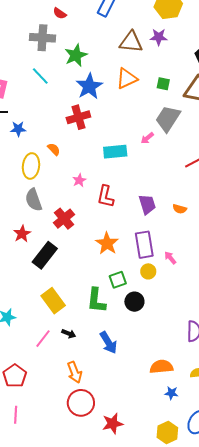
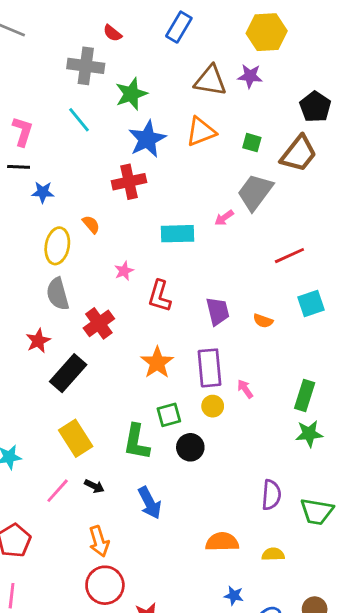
blue star: (171, 393) -> (234, 596), moved

